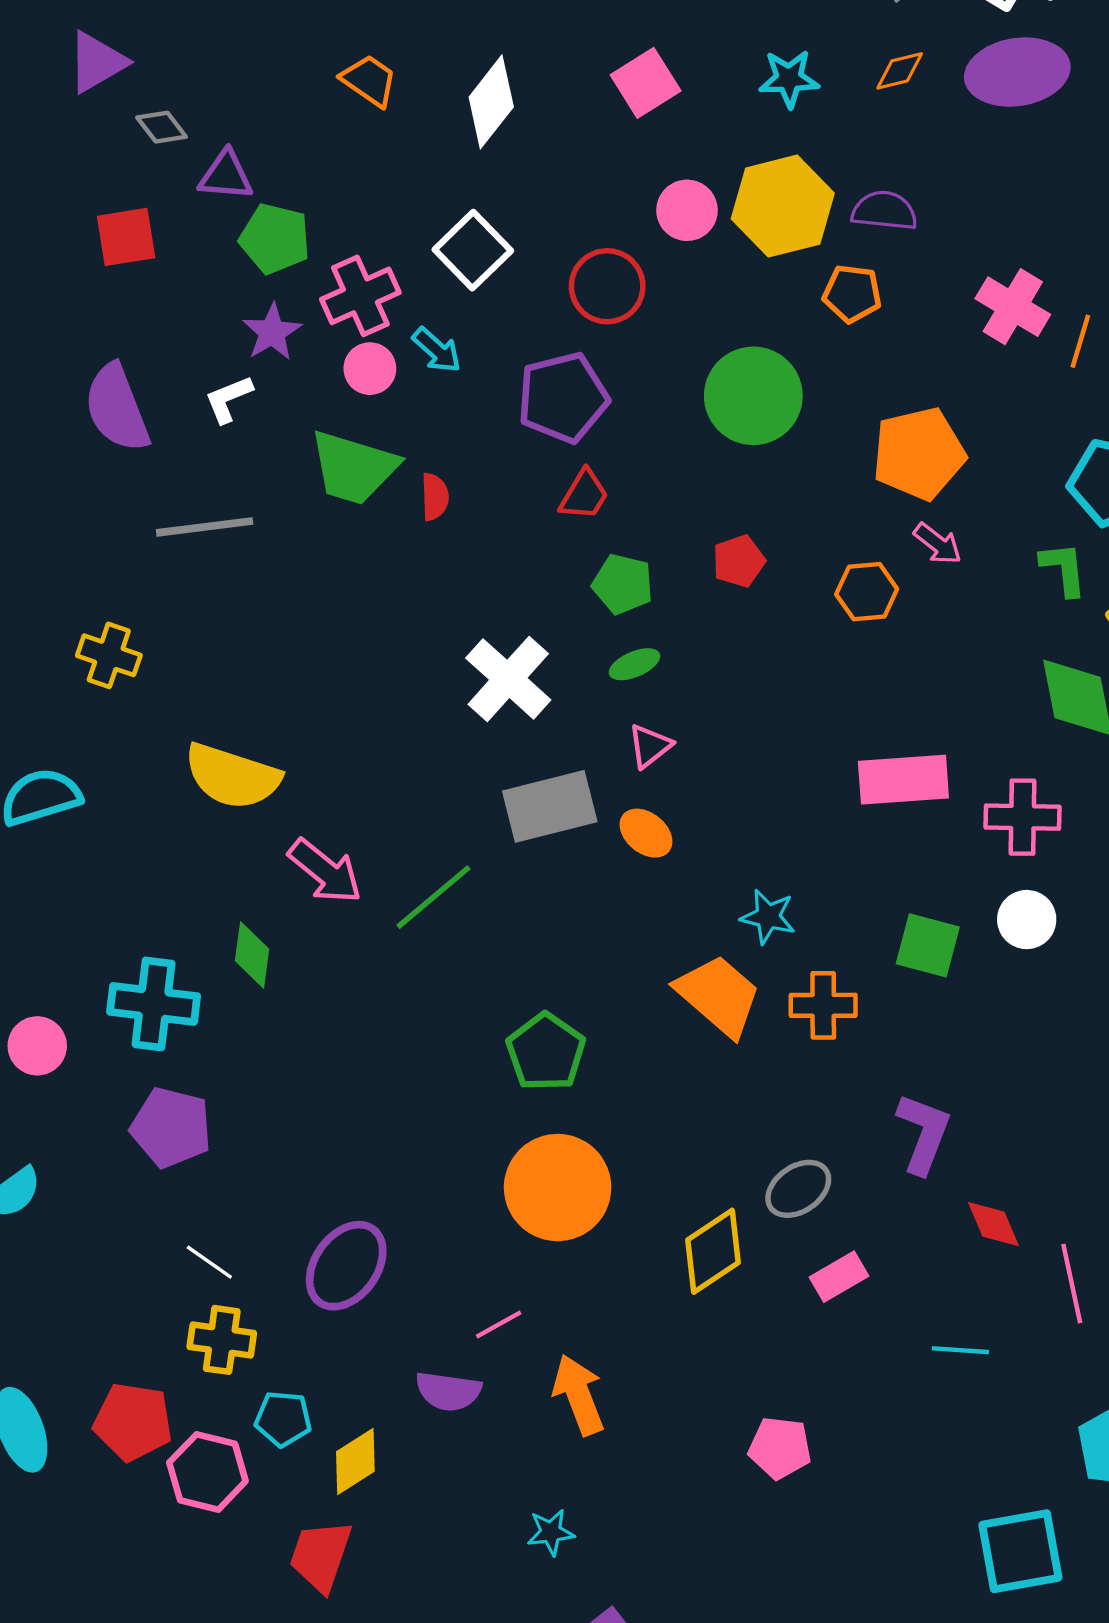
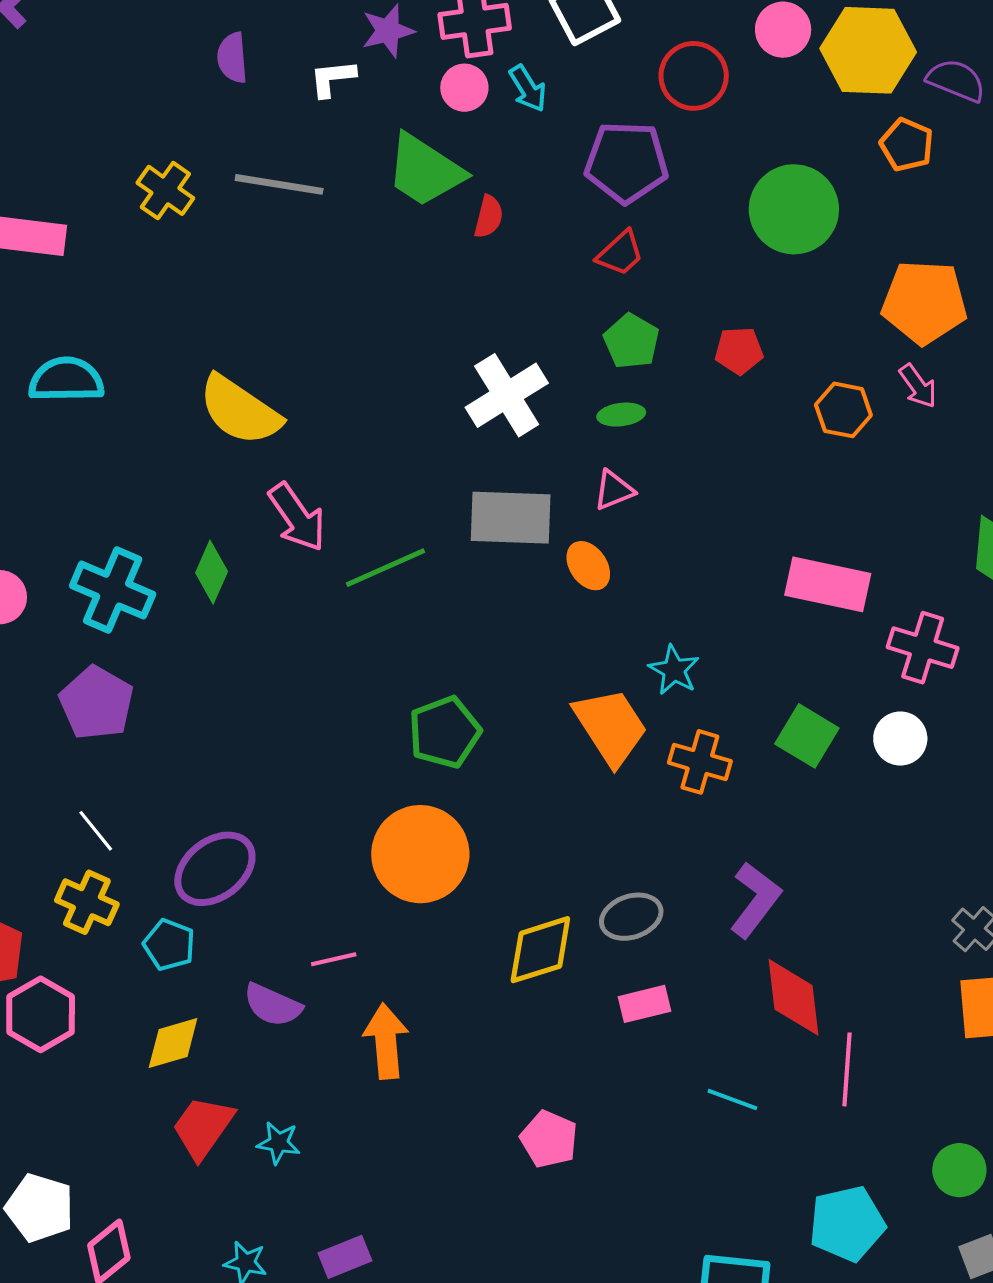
purple semicircle: (117, 408) -> (232, 58), size x0.6
yellow cross: (109, 655) -> (165, 190), moved
red diamond: (993, 1224) -> (793, 997), size x1.5
cyan pentagon: (283, 1419) -> (169, 945), moved
cyan star: (551, 1532) -> (279, 1143), moved
red trapezoid: (321, 1556) -> (203, 1127), moved

